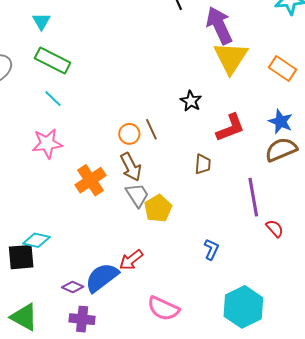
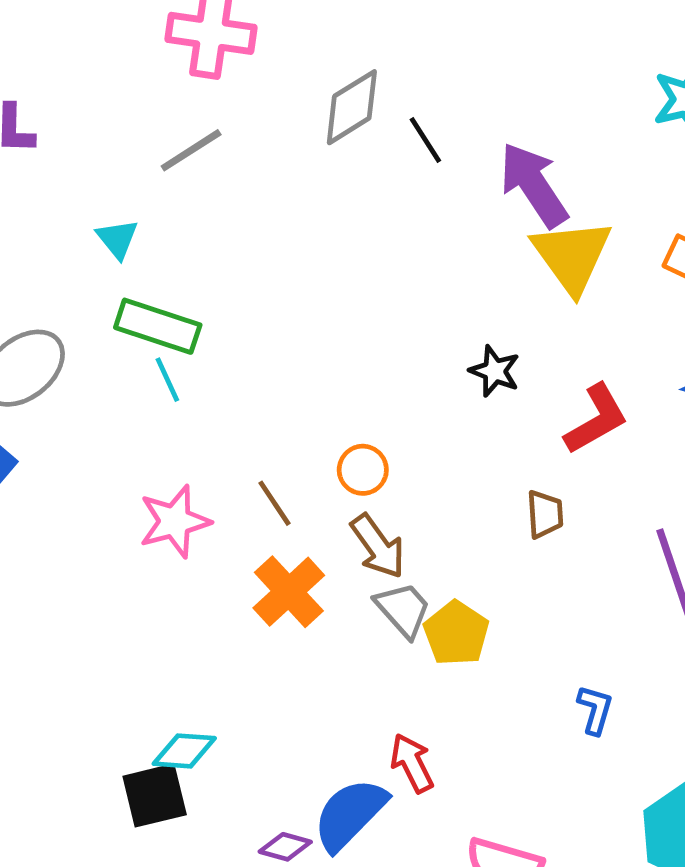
cyan line: (53, 99) -> (167, 380), moved, turned 30
brown line: (151, 129) -> (274, 503), moved
red arrow: (131, 260) -> (412, 763), turned 110

